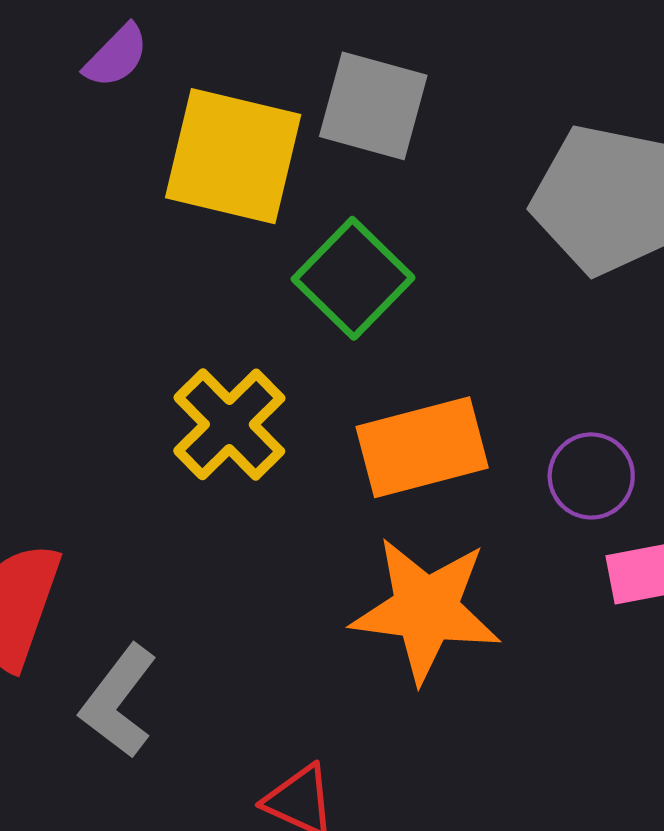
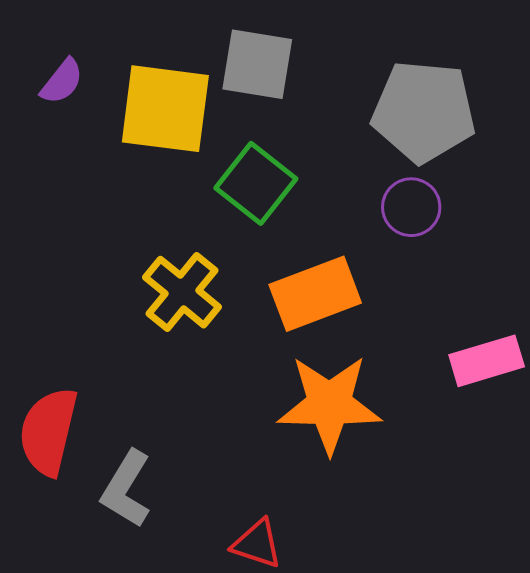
purple semicircle: (116, 56) -> (62, 81), moved
purple circle: (591, 476) -> (411, 207), moved

